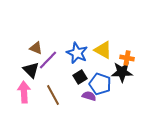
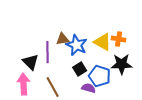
brown triangle: (36, 48) -> (63, 39), moved, turned -32
orange cross: (127, 58) -> (119, 39), moved
purple line: (48, 60) -> (48, 52), turned -45

